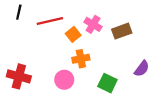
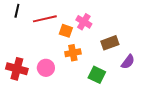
brown rectangle: (122, 31) -> (110, 43), moved
orange square: (73, 34) -> (66, 31), turned -32
pink circle: (64, 80) -> (46, 68), moved

